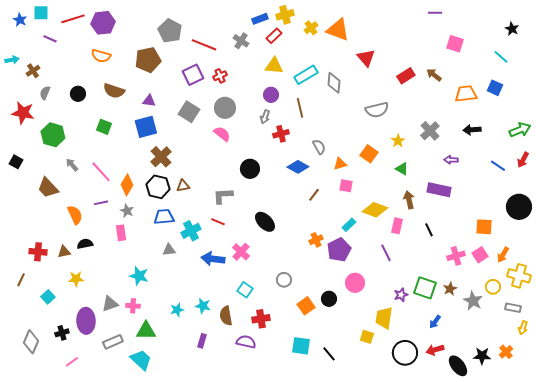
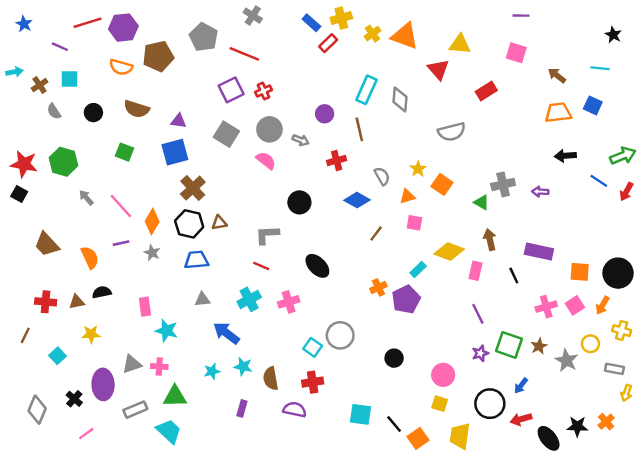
cyan square: (41, 13) -> (69, 79), moved
blue rectangle: (260, 19) -> (311, 23), turned 63
gray cross: (241, 41) -> (253, 16), moved
pink square: (455, 44) -> (516, 53), moved
cyan line: (501, 57) -> (600, 68), turned -35
brown pentagon: (148, 60) -> (158, 56), moved
yellow triangle: (274, 66) -> (460, 44), moved
cyan rectangle: (306, 75) -> (367, 90), turned -35
brown arrow: (434, 75) -> (557, 75), moved
gray semicircle: (45, 93) -> (54, 111), turned -56
red star: (23, 113) -> (24, 164), moved
gray arrow: (265, 117) -> (301, 140), moved, turned -88
gray cross: (430, 131) -> (503, 184), moved, turned 30
yellow star: (398, 141) -> (418, 169), moved
blue line: (498, 166) -> (599, 181), moved
brown trapezoid: (48, 188) -> (47, 244), moved
purple rectangle: (439, 190) -> (539, 252), moved
black circle: (519, 207) -> (618, 273), moved
cyan cross: (191, 231) -> (249, 299), moved
pink rectangle: (121, 233) -> (145, 307), moved
pink cross: (241, 252) -> (289, 302), turned 30
purple line: (386, 253) -> (478, 314), moved
blue arrow: (213, 259) -> (226, 333), moved, turned 30
yellow cross: (519, 276) -> (622, 331), size x0.7
gray circle: (284, 280) -> (340, 335), size x1.5
pink circle: (355, 283) -> (443, 375), moved
cyan square: (245, 290) -> (313, 347), moved
orange square: (306, 306) -> (418, 438), moved
yellow trapezoid: (384, 318) -> (460, 436), moved
black cross: (62, 333) -> (74, 399), turned -32
black circle: (405, 353) -> (490, 404), moved

